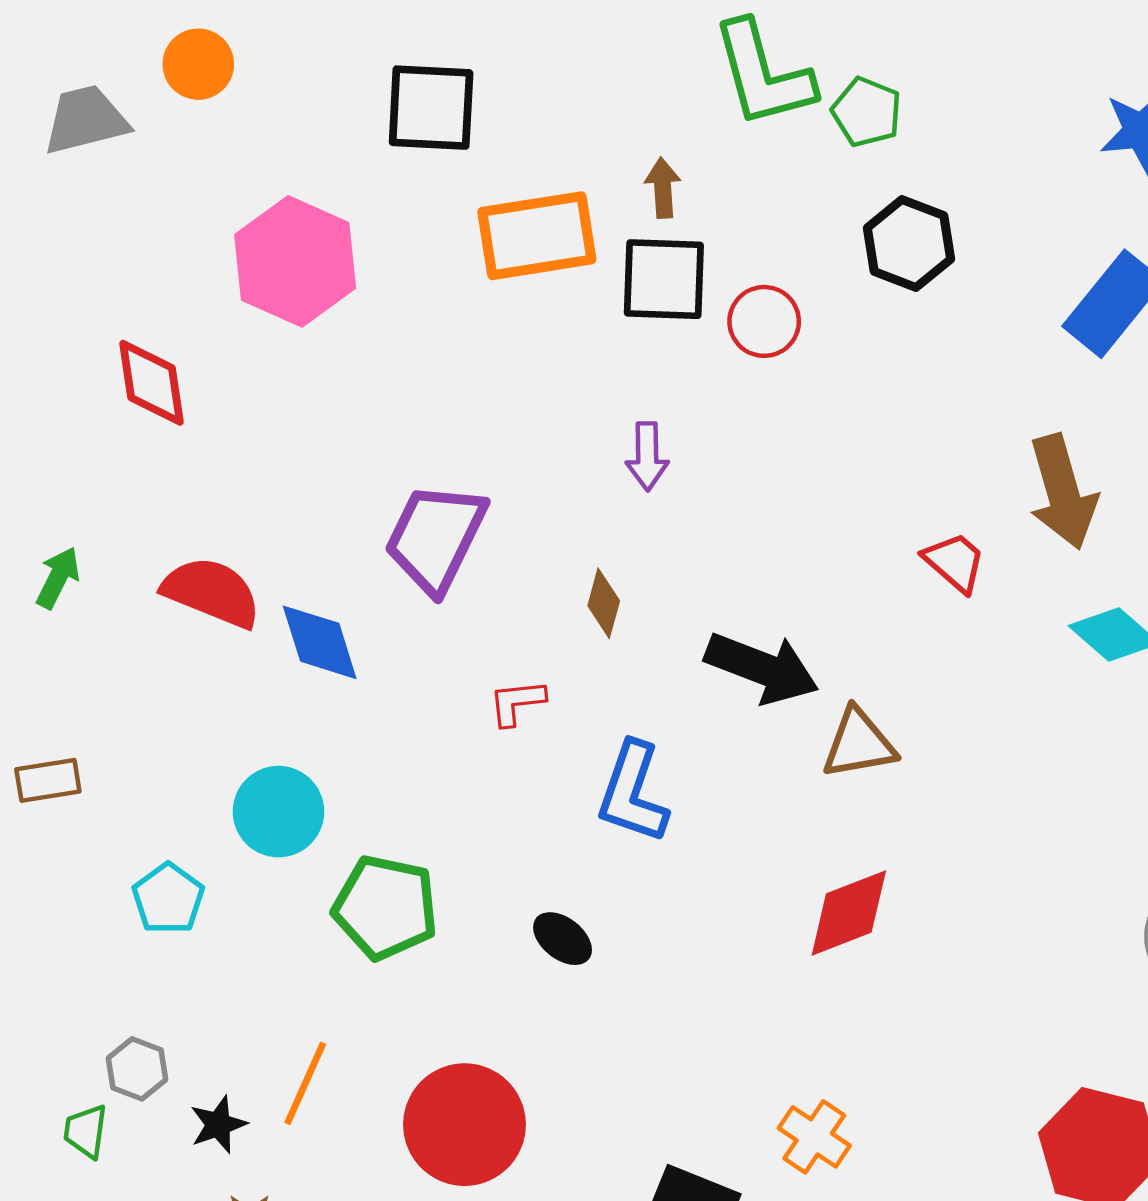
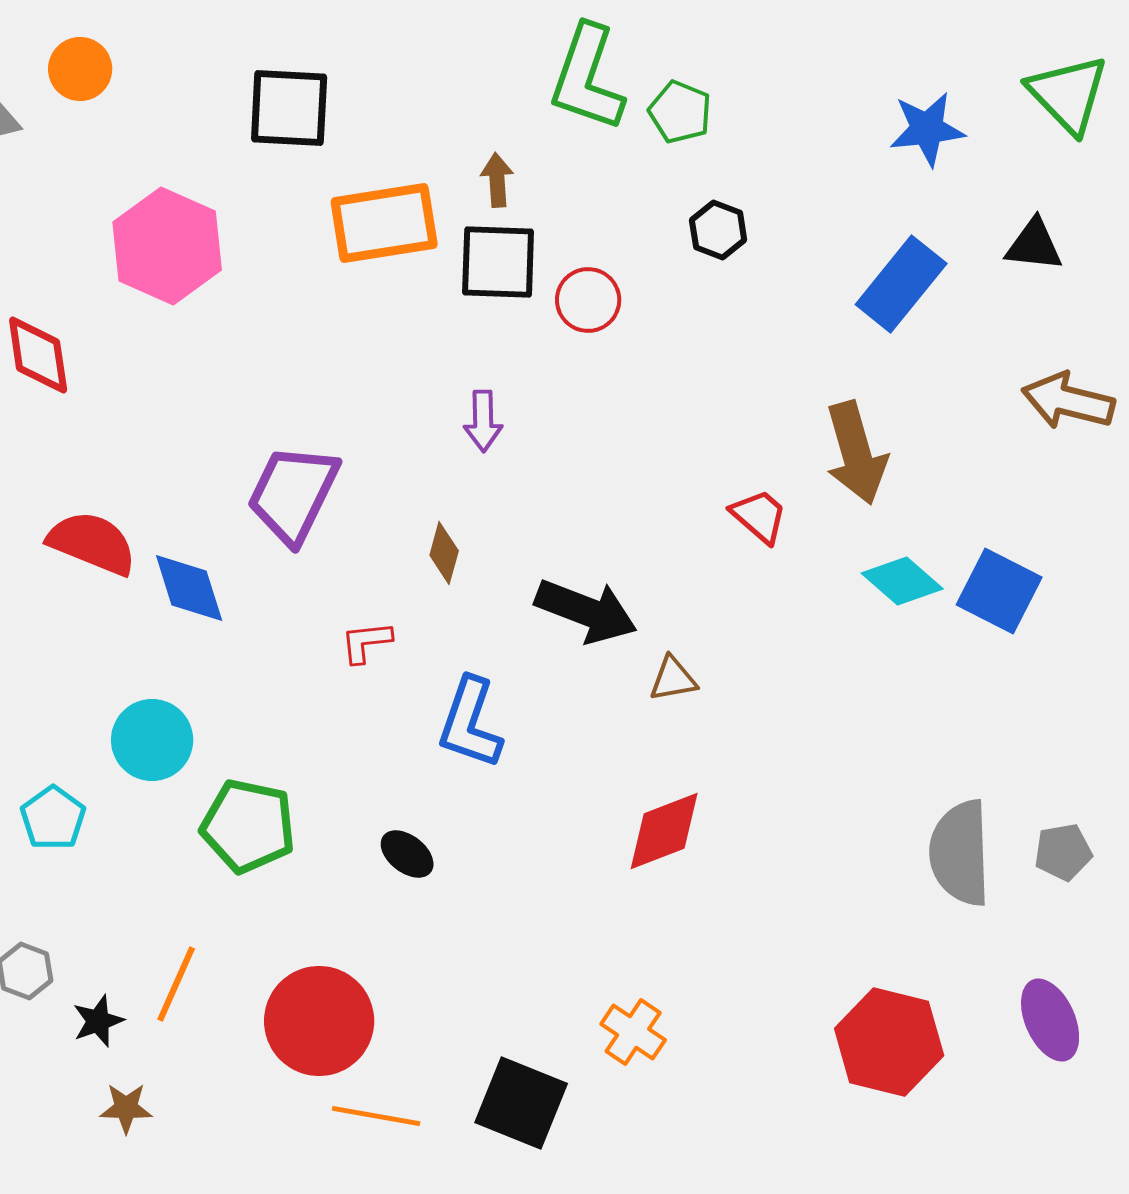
green L-shape: (763, 74) -> (587, 78), turned 34
black hexagon: (909, 243) -> (718, 230), size x0.7
brown triangle: (859, 744) -> (673, 679), size x0.7

